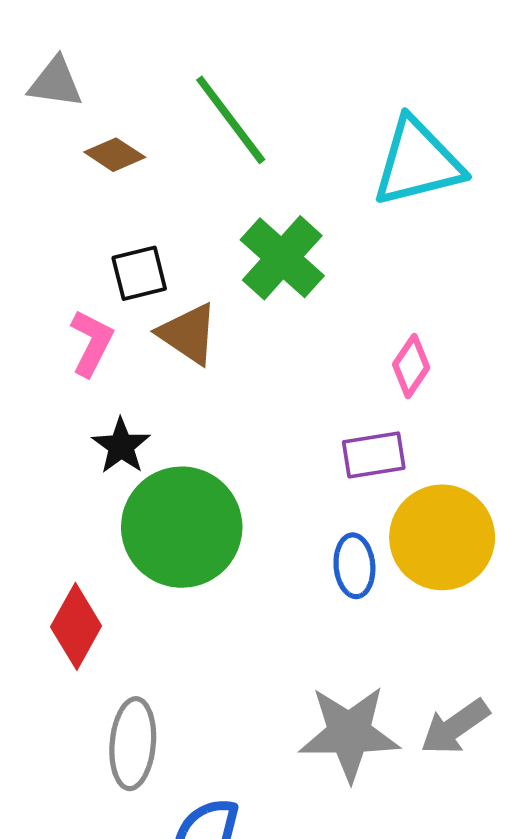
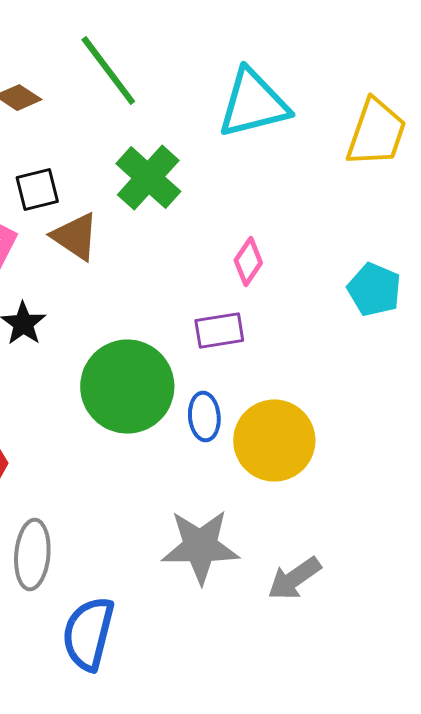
green circle: (182, 527) -> (127, 387), moved
yellow circle: (442, 537) -> (274, 441), moved
gray arrow: (455, 727) -> (294, 579), moved

